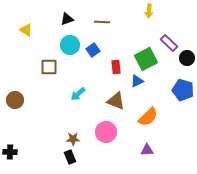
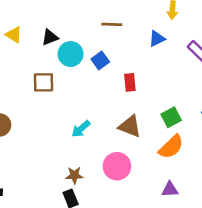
black triangle: (67, 19) -> (50, 37), moved
green square: (146, 59) -> (171, 117), moved, size x0.7
blue triangle: (137, 81) -> (157, 39), moved
cyan arrow: (78, 94) -> (81, 129), moved

